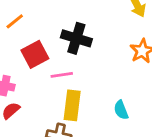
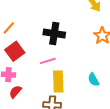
red square: (35, 54) -> (15, 51), moved

